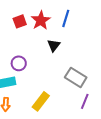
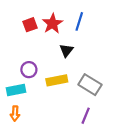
yellow rectangle: (41, 101) -> (57, 80), moved, turned 42
purple line: (85, 101) -> (86, 116), moved

